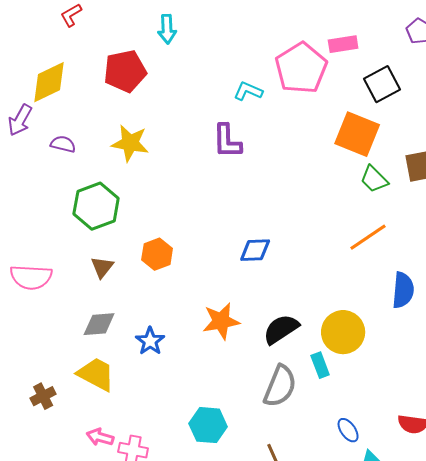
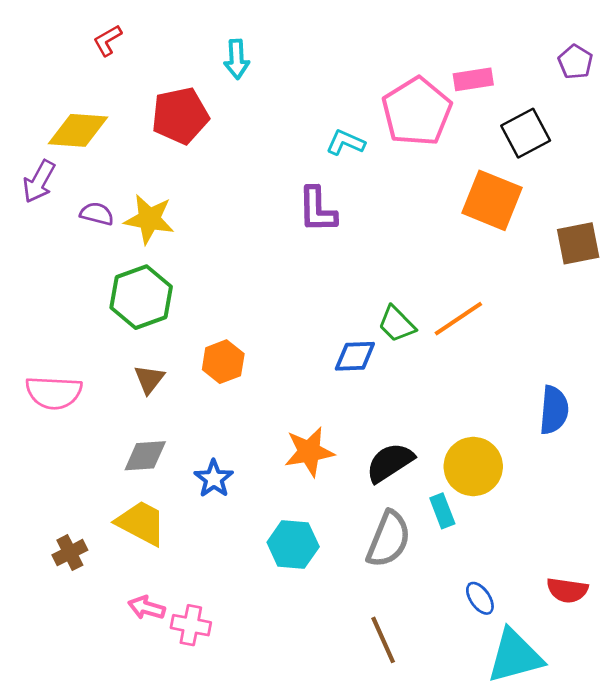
yellow diamond: (49, 82) -> (78, 130), turned 30
yellow star: (130, 143) -> (149, 219), moved
green trapezoid: (374, 179) -> (397, 324), moved
orange line: (368, 237) -> (458, 319), moved
cyan hexagon: (208, 425) -> (293, 544), moved

